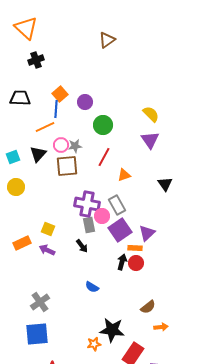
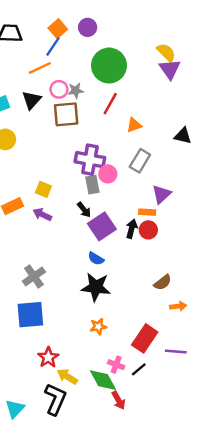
purple circle: (85, 102) -> (88, 27), moved
blue line: (56, 109) -> (53, 46), turned 30
green circle: (103, 125) -> (109, 66), size x1.5
purple triangle: (150, 140) -> (170, 69), moved
black triangle: (165, 184) -> (183, 136), turned -42
gray rectangle: (117, 205) -> (140, 161), moved, turned 60
purple square: (120, 230) -> (102, 226), moved
black star: (112, 330) -> (96, 287), moved

